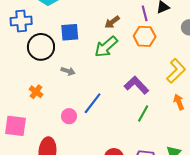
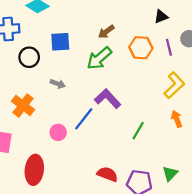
purple line: (145, 13) -> (169, 47), moved
black circle: (41, 47) -> (29, 57), size x0.7
purple L-shape: (136, 85) -> (108, 99), moved
orange cross: (36, 92) -> (23, 105), size x1.5

